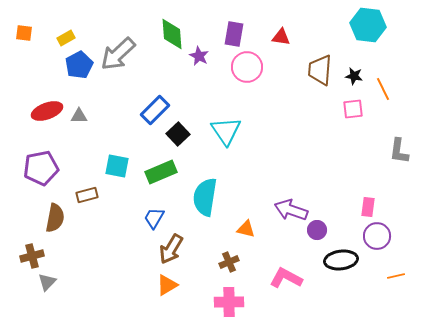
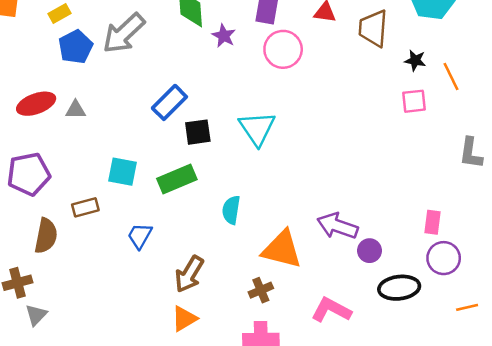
brown trapezoid: (320, 70) -> (373, 28), moved
black square: (178, 134) -> (198, 132), turned 35
cyan semicircle: (205, 197) -> (231, 210), size x0.6
blue trapezoid: (154, 218) -> (140, 236), moved
orange triangle: (246, 229) -> (282, 249), size x1.8

